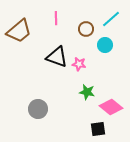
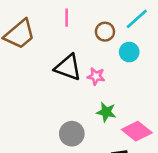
gray circle: (38, 109) -> (72, 134), moved

